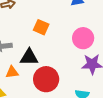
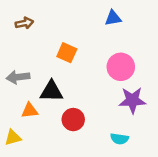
red circle: (46, 79) -> (73, 120), size x0.7

